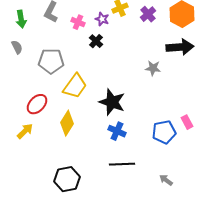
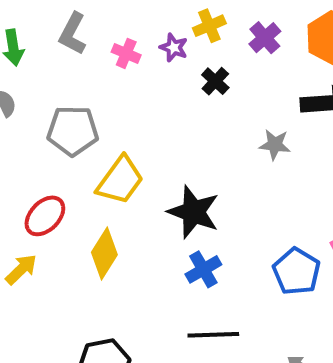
black cross: (96, 41) -> (215, 81), moved
blue cross: (117, 131) -> (203, 269), turned 36
blue pentagon: (164, 132) -> (297, 271), turned -30

